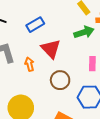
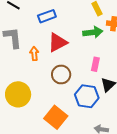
red triangle: (51, 49) -> (58, 42), turned 35

